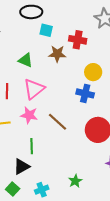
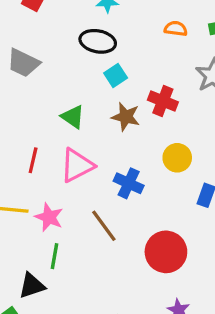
cyan square: (46, 30) -> (116, 76), turned 32
blue cross: (85, 93) -> (129, 183), moved
pink star: (29, 115) -> (49, 217), moved

